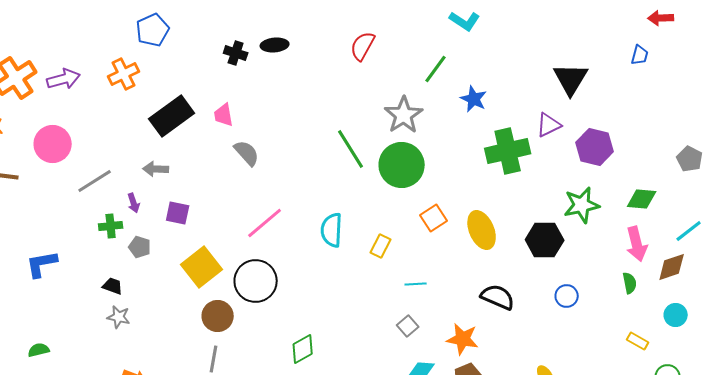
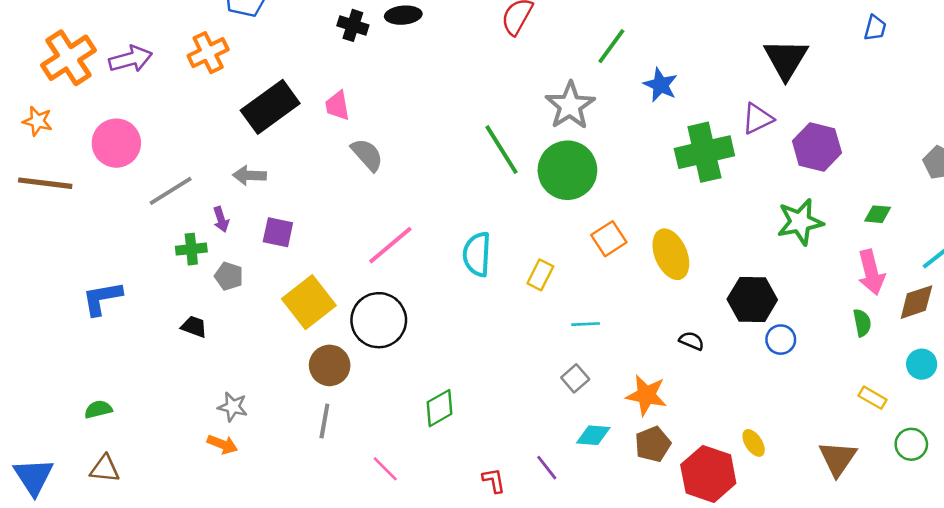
green diamond: (642, 199) -> (878, 214), size x0.7
black hexagon: (545, 240) -> (752, 299), moved
black semicircle: (498, 297) -> (692, 341), size x0.6
gray star: (119, 317) -> (233, 407), moved

